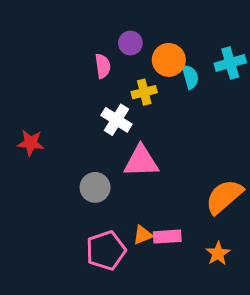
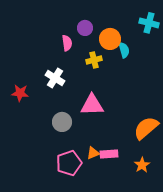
cyan cross: (230, 63) -> (149, 23), moved, turned 30
white cross: (117, 120) -> (55, 78), moved

